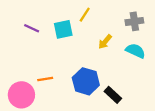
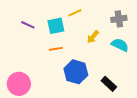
yellow line: (85, 15) -> (75, 13), turned 32
orange line: (45, 79) -> (56, 49), moved
black rectangle: (113, 95) -> (109, 84), moved

